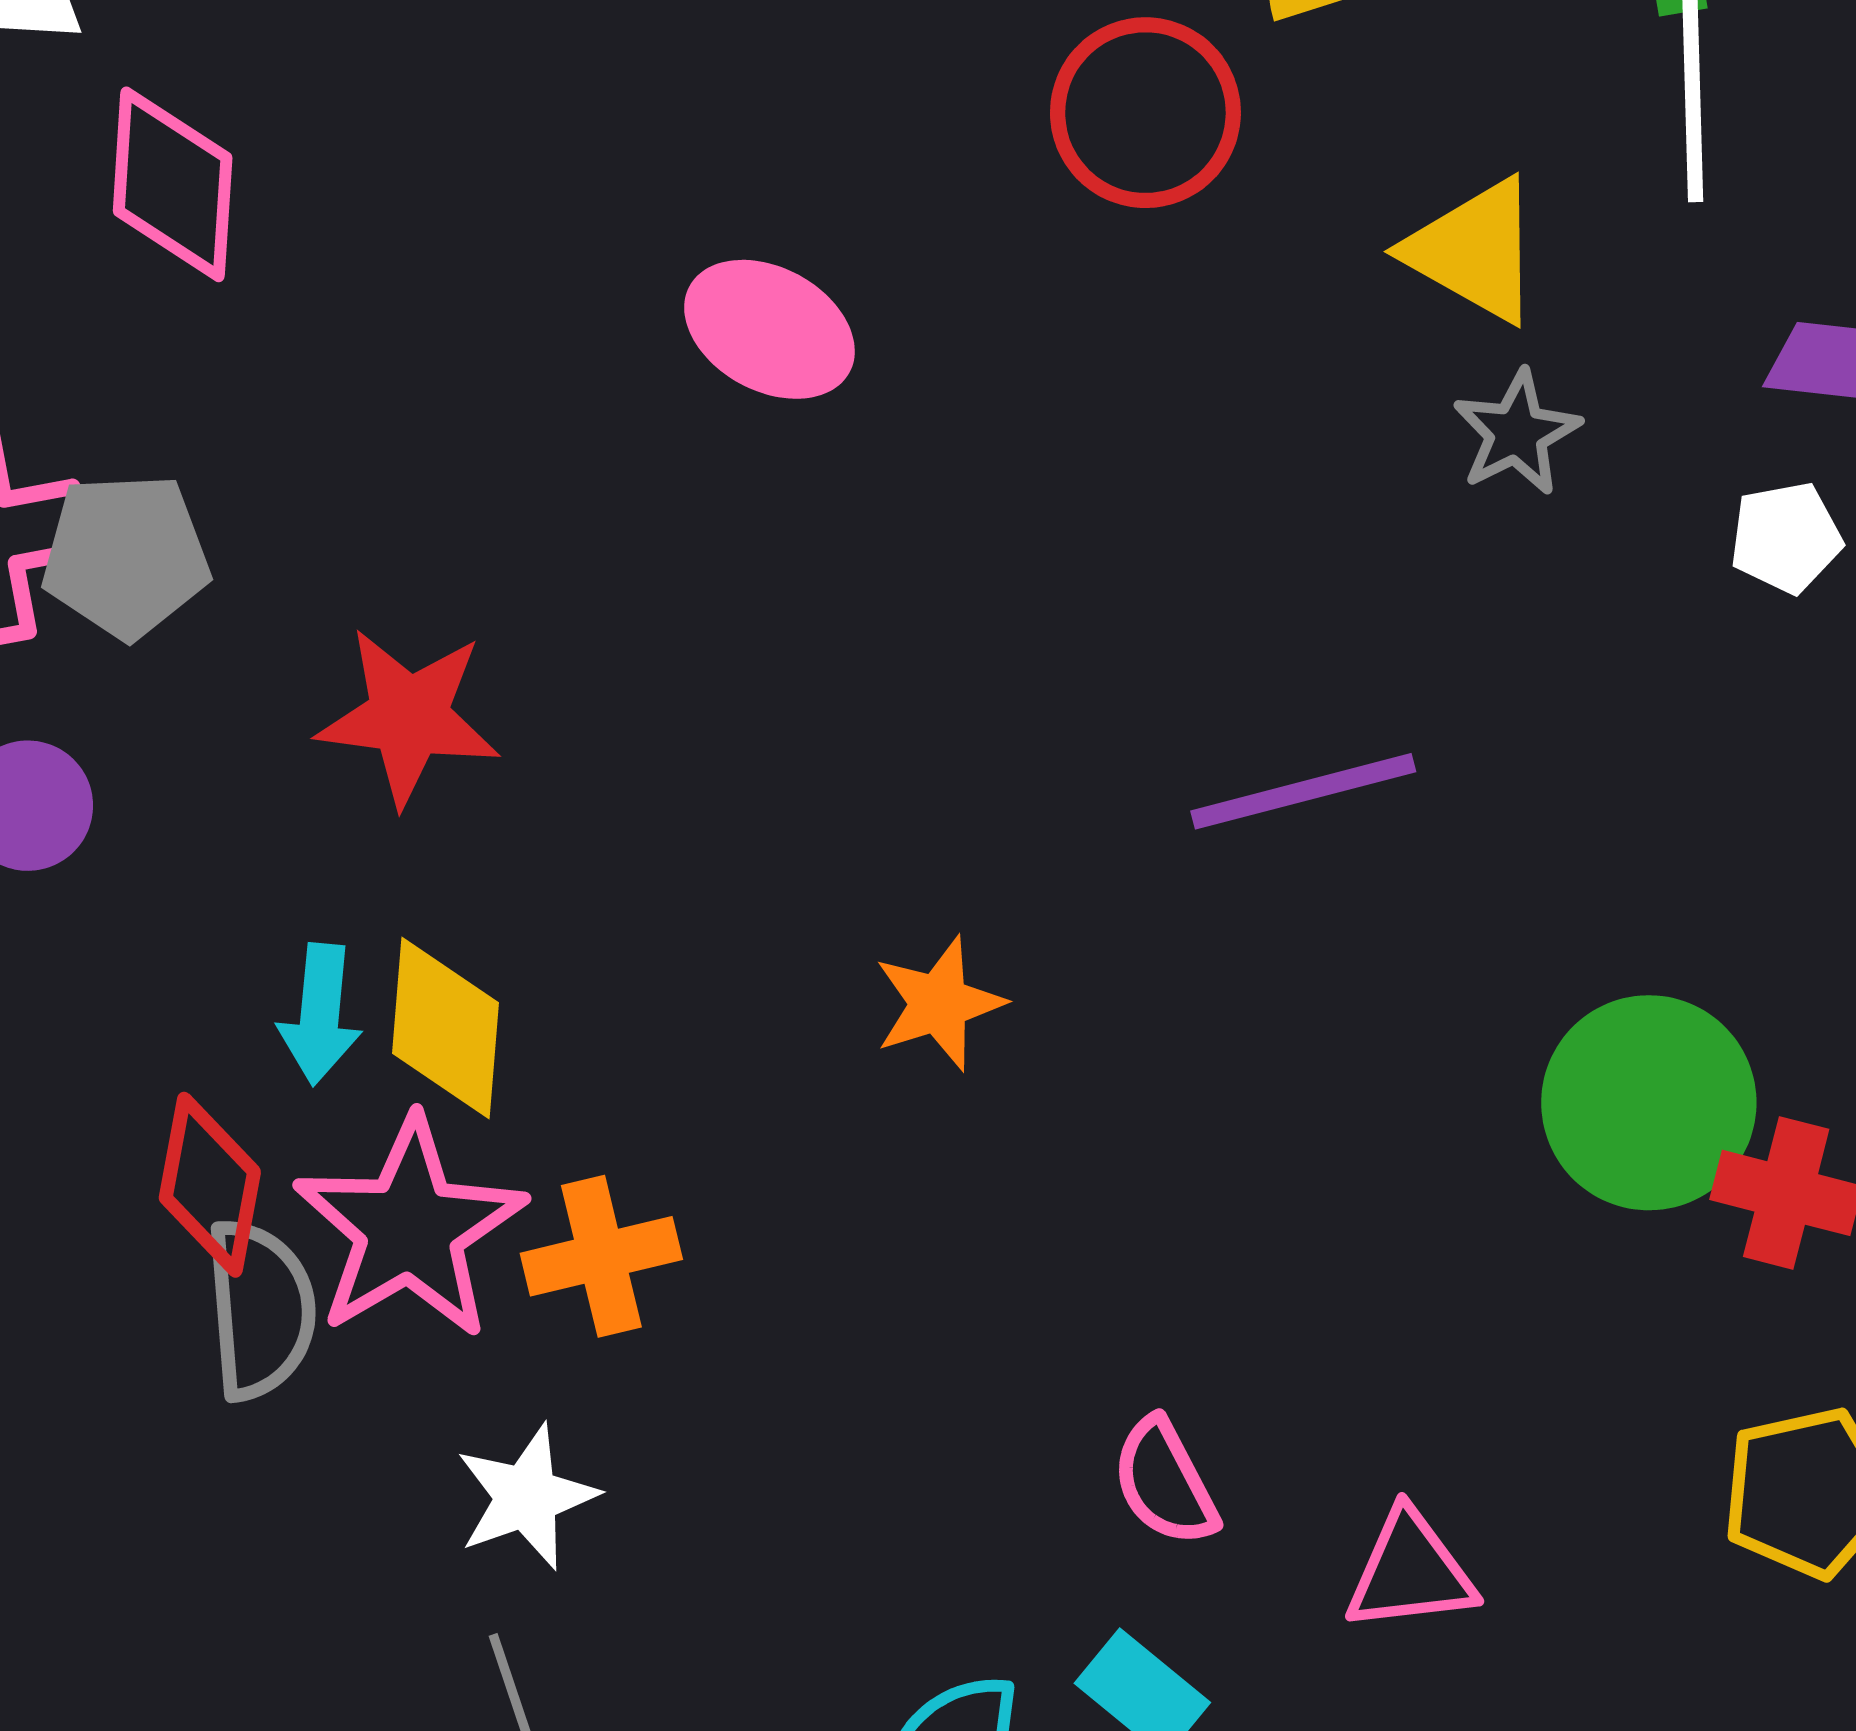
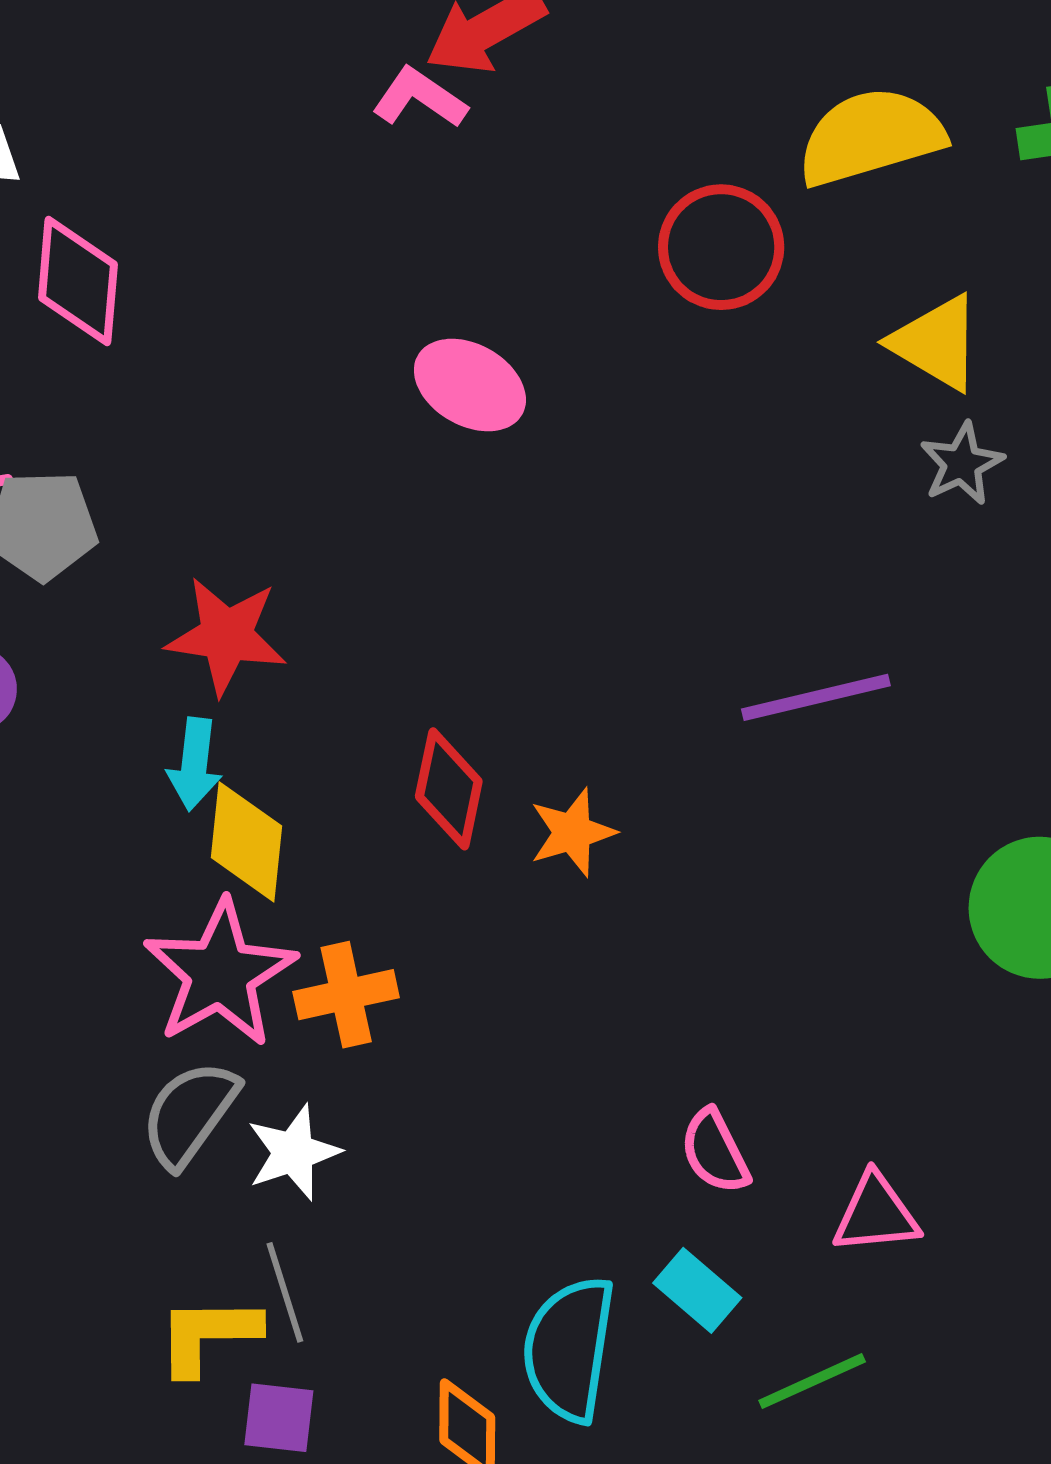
cyan arrow: (320, 1014) -> (194, 764), moved
red diamond: (210, 1185) -> (449, 789), moved
gray semicircle: (260, 1309) -> (189, 1114), moved, turned -141

